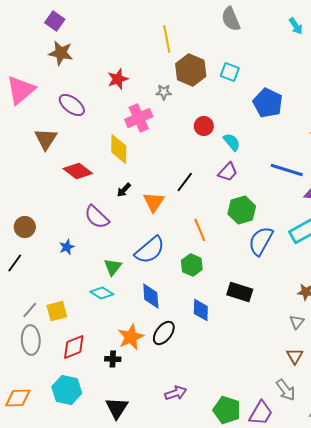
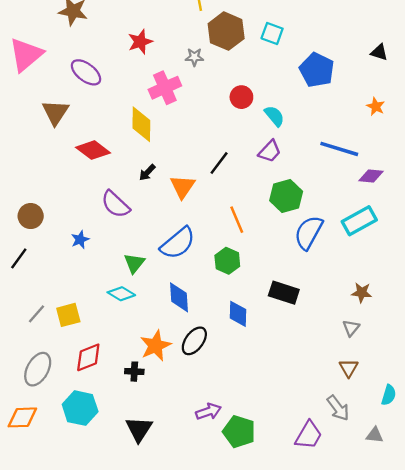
gray ellipse: (31, 340) -> (38, 369), moved, turned 32
green pentagon: (227, 410) -> (239, 432), moved

